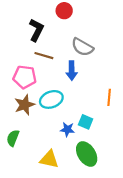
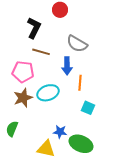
orange line: (109, 97) -> (80, 83), moved
cyan square: (86, 122) -> (88, 108), moved
blue star: (67, 129) -> (60, 132), moved
green ellipse: (87, 154) -> (81, 144), turned -35

